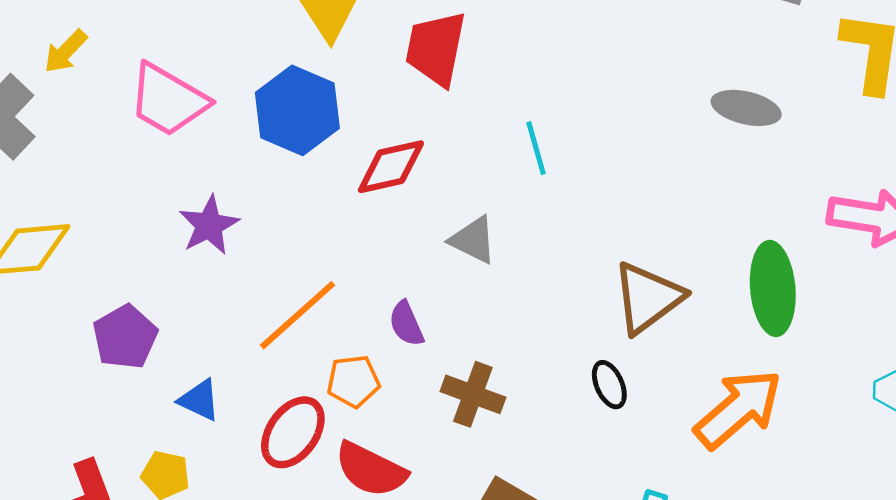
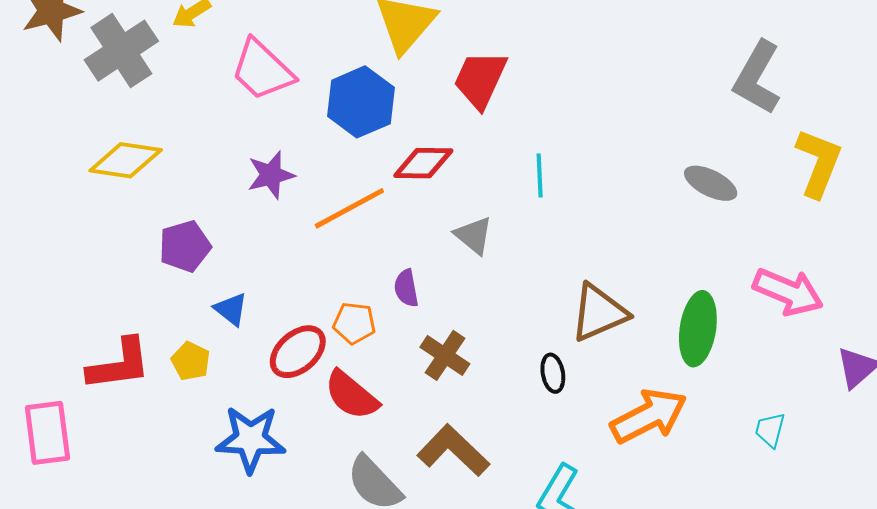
orange line: (298, 315) -> (349, 208), moved

